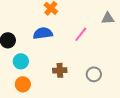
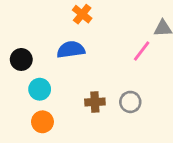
pink line: (81, 34) -> (142, 51), moved
gray circle: (94, 74) -> (130, 102), moved

